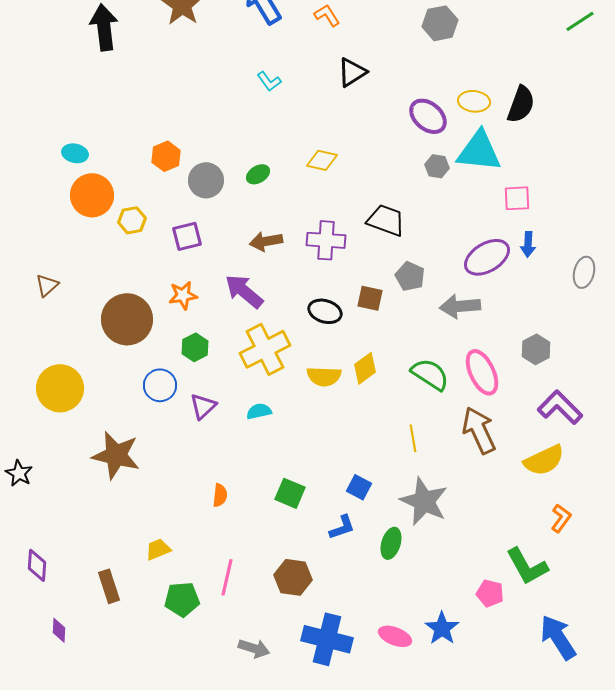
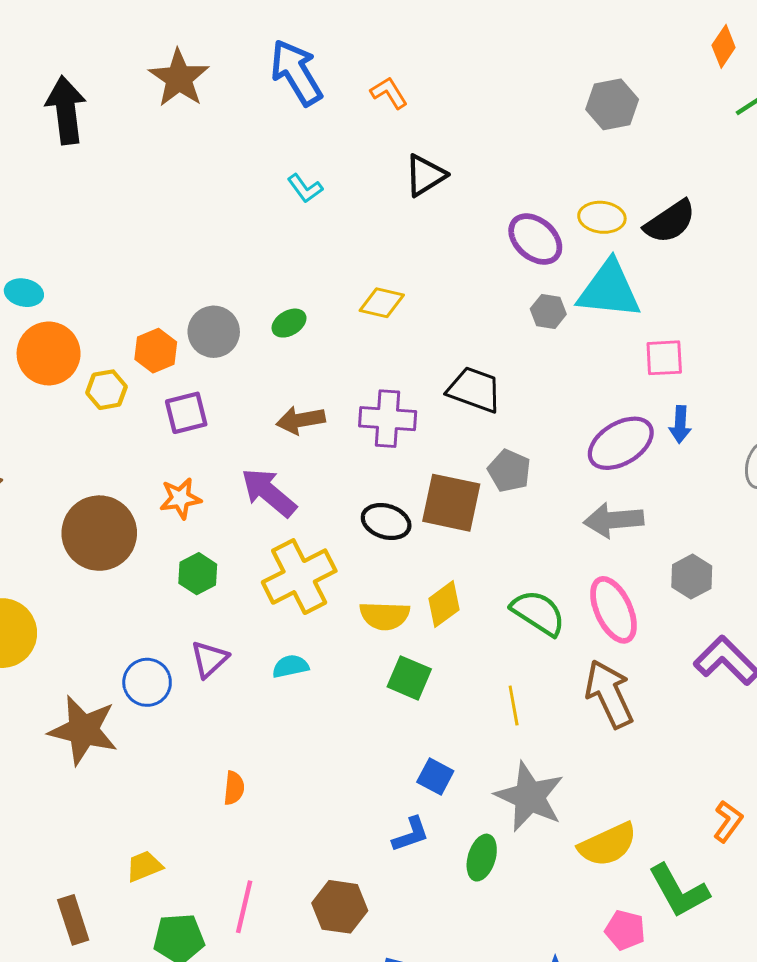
gray hexagon: (440, 23) -> (612, 104), moved
black semicircle: (521, 104) -> (670, 222), turned 36
orange hexagon: (166, 156) -> (156, 351), moved
brown square: (370, 298) -> (451, 503), size x1.6
gray arrow: (460, 306) -> (614, 520), moved
blue circle: (160, 385) -> (147, 682), moved
yellow semicircle: (544, 460) -> (608, 845), moved
green square: (290, 493) -> (409, 678), moved

